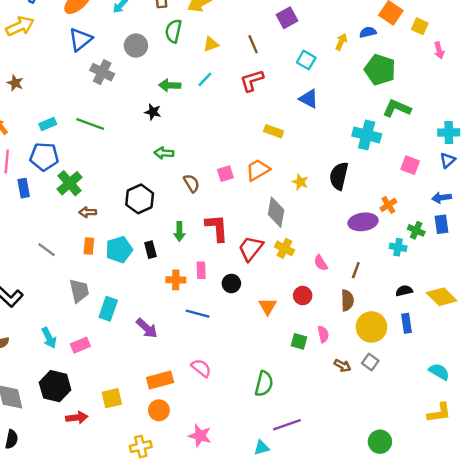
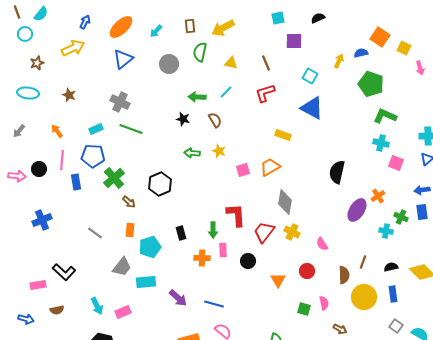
purple square: (287, 18) -> (294, 41), turned 30
yellow triangle: (211, 44) -> (231, 63), turned 32
gray cross: (102, 72) -> (120, 102), moved
blue triangle: (309, 99) -> (312, 108), size x1.4
cyan cross: (367, 135) -> (381, 143), moved, size x0.7
yellow star: (300, 182) -> (219, 151), moved
brown semicircle: (192, 183) -> (215, 120), moved
black hexagon: (140, 199) -> (160, 184), moved
brown arrow: (88, 212) -> (129, 202), turned -136
purple ellipse: (363, 222) -> (357, 210), turned -50
green arrow: (179, 232) -> (213, 230), moved
cyan pentagon: (119, 250) -> (150, 247), moved
brown line: (356, 270) -> (363, 262), moved
gray trapezoid: (79, 291) -> (122, 267), turned 50
cyan rectangle: (108, 309) -> (146, 282), turned 66
blue line: (198, 314) -> (214, 304), moved
gray square: (370, 362) -> (396, 326), moved

